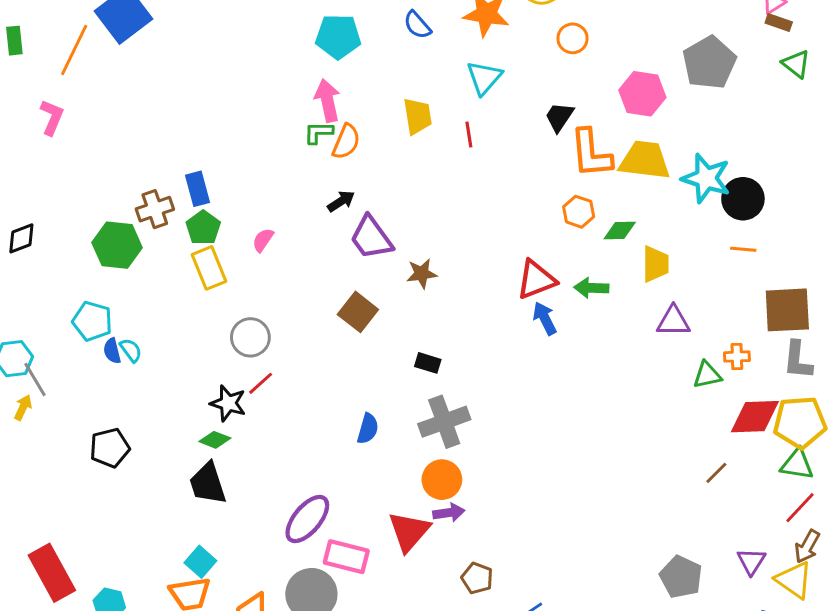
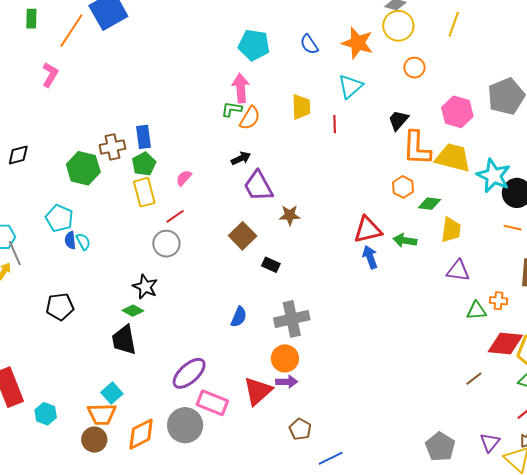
black rectangle: (428, 363) -> (271, 265), moved
red line: (261, 383) -> (175, 216), moved

